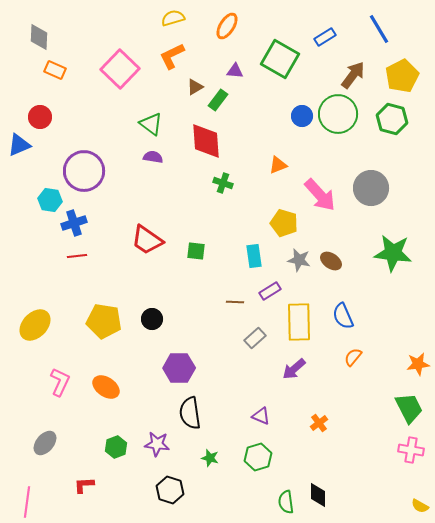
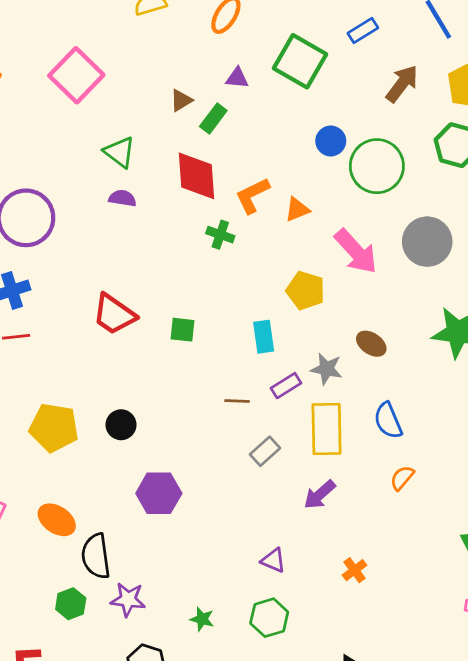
orange L-shape: (172, 56) -> (252, 195), moved
green circle: (338, 114) -> (377, 166), moved
gray star: (299, 260) -> (327, 369), moved
black semicircle: (190, 413) -> (96, 556), moved

